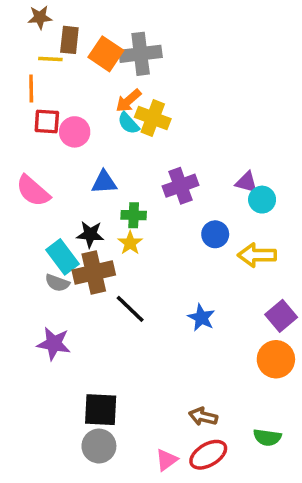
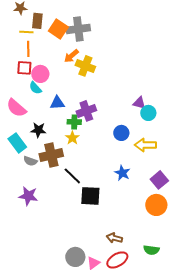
orange line: (31, 89) -> (28, 49), moved
cyan semicircle: (128, 123) -> (35, 88), moved
purple cross: (180, 186) -> (86, 111), moved
black star: (90, 234) -> (38, 130), moved
cyan rectangle: (62, 257) -> (17, 143), moved
blue star: (201, 318) -> (122, 173), moved
black square: (101, 410) -> (90, 196), moved
gray circle: (99, 446) -> (75, 257), moved

